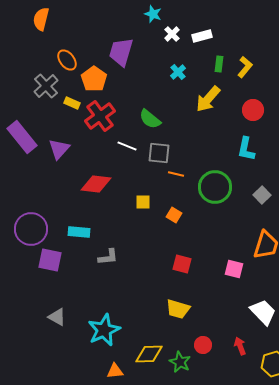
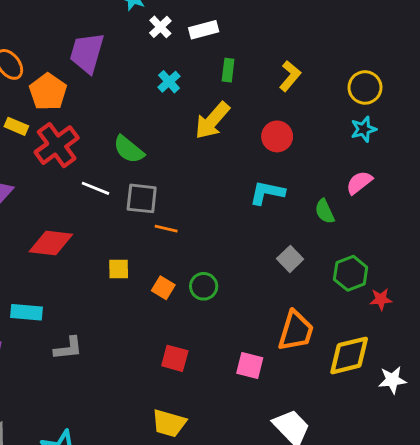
yellow L-shape: (245, 67) -> (290, 76), moved
cyan L-shape: (246, 149) -> (267, 193), turned 90
green circle: (215, 187) -> (204, 286), moved, size x0.6

